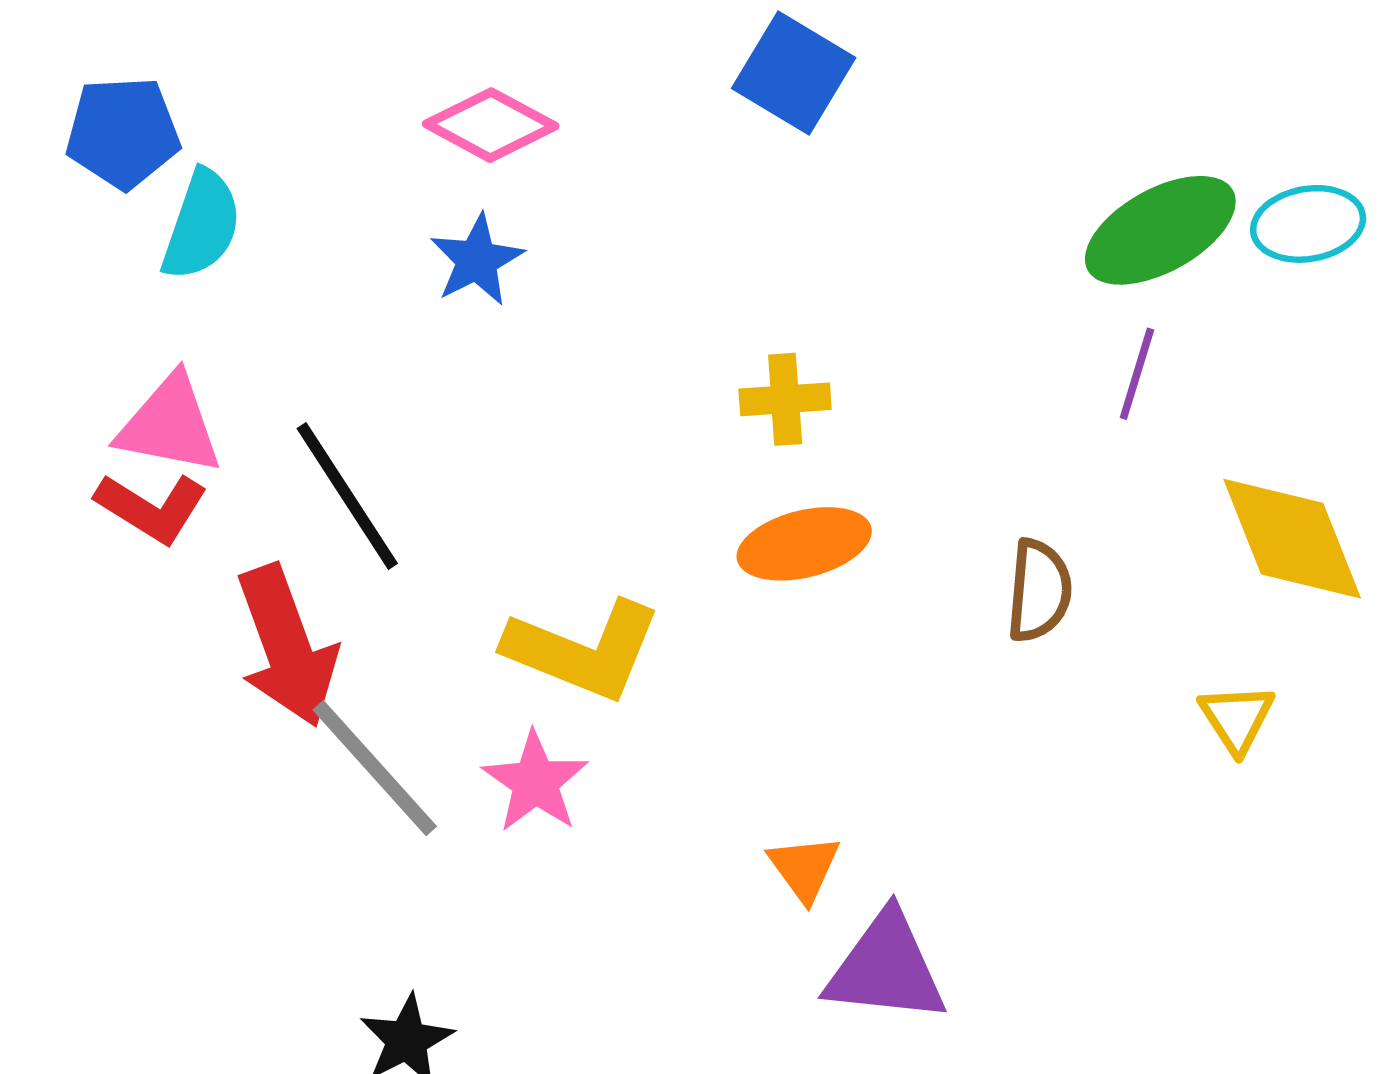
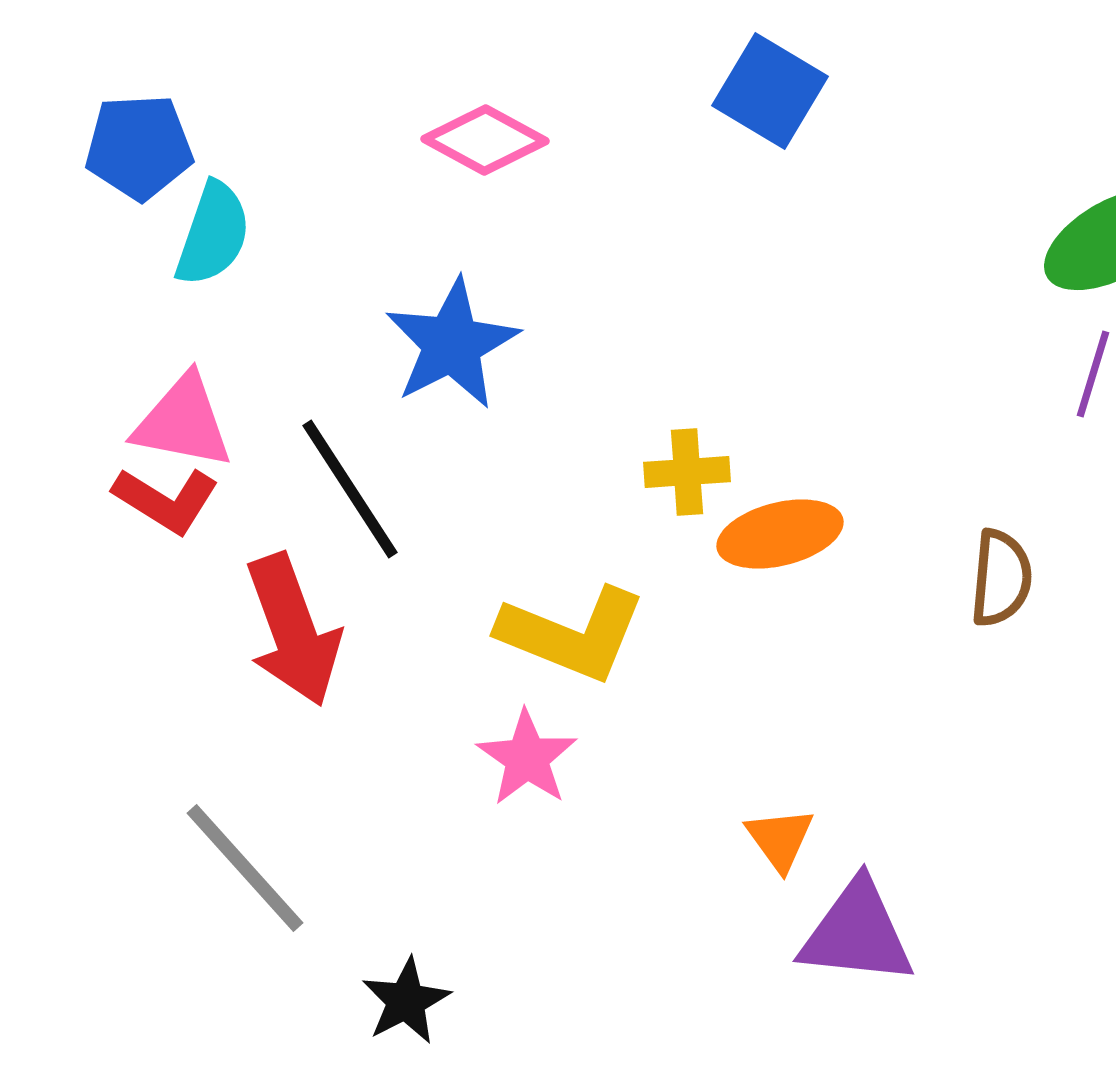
blue star: (477, 260) -> (452, 344), moved, size x1.5
yellow cross: (785, 399) -> (687, 472), moved
gray line: (375, 768) -> (245, 868), moved

